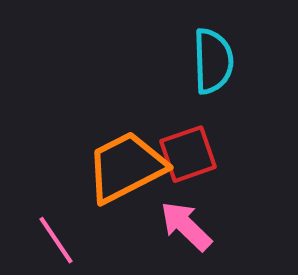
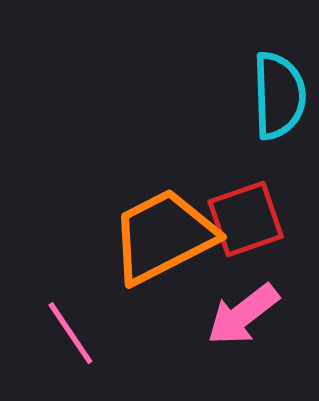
pink arrow: (186, 226) -> (243, 315), turned -82

